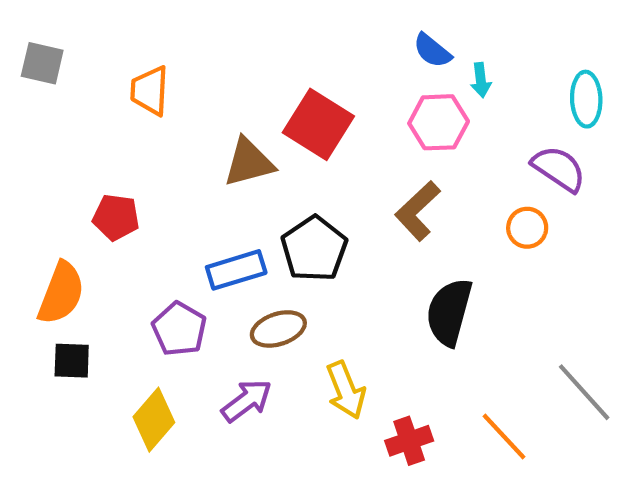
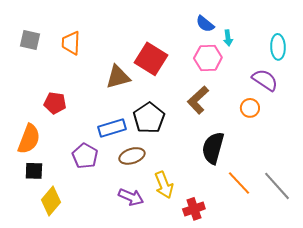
gray square: (42, 63) -> (30, 40), moved
purple arrow: (247, 401) -> (131, 197), moved, turned 60
yellow diamond: (154, 420) -> (51, 201), moved
orange line: (504, 437) -> (239, 183), moved

